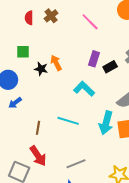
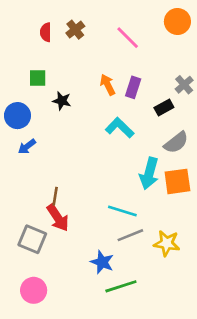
orange arrow: (56, 63) -> (108, 85), moved
black rectangle: (110, 67) -> (164, 108), moved
cyan line: (68, 121) -> (122, 211), moved
brown line: (38, 128) -> (55, 196), moved
gray line: (76, 164) -> (130, 235), moved

